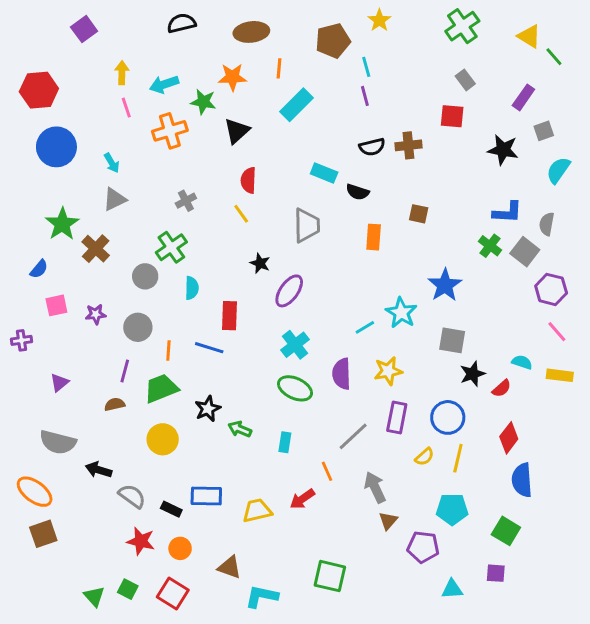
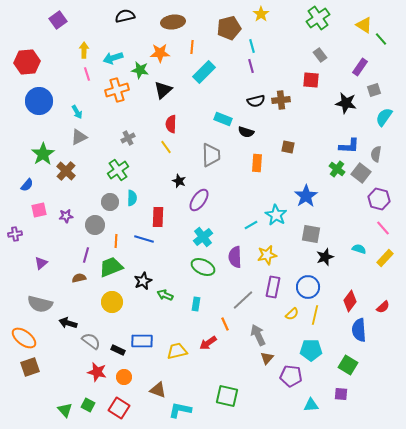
gray circle: (145, 276) -> (110, 202), moved
yellow rectangle: (560, 375) -> (385, 258), turned -54
red semicircle: (502, 388) -> (383, 307), moved

